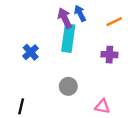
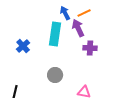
purple arrow: (65, 18) -> (78, 28), moved
orange line: (114, 22) -> (84, 13), moved

